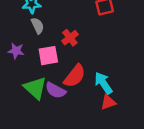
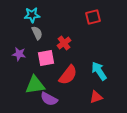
cyan arrow: (103, 83) -> (99, 71), moved
green triangle: (35, 88) -> (35, 85), turned -50
purple semicircle: (56, 90) -> (49, 99), moved

